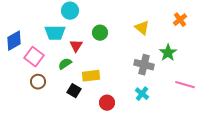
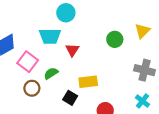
yellow triangle: (142, 28) -> (142, 31), turned 35
green circle: (100, 33) -> (115, 39), moved
green semicircle: (65, 64) -> (51, 73), moved

